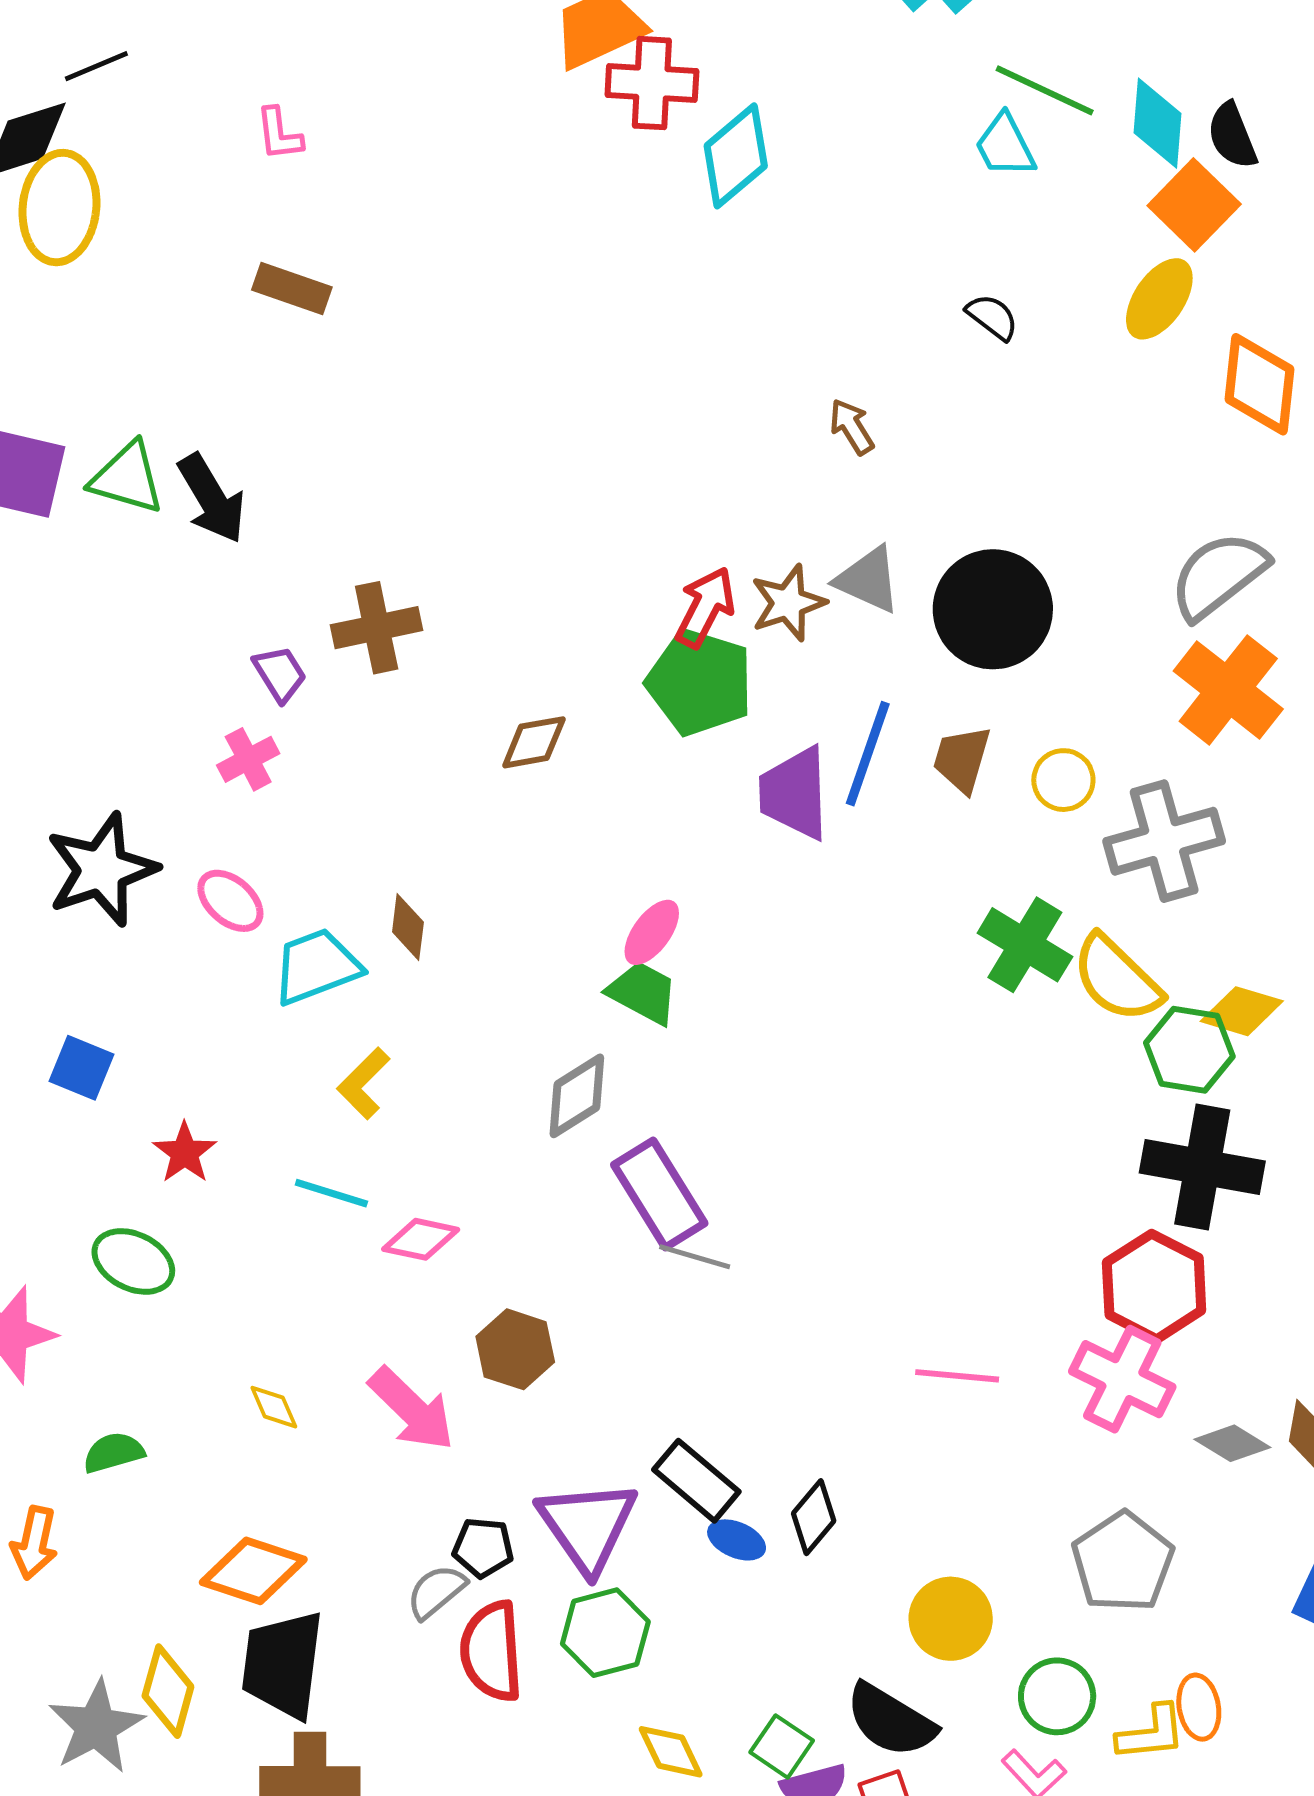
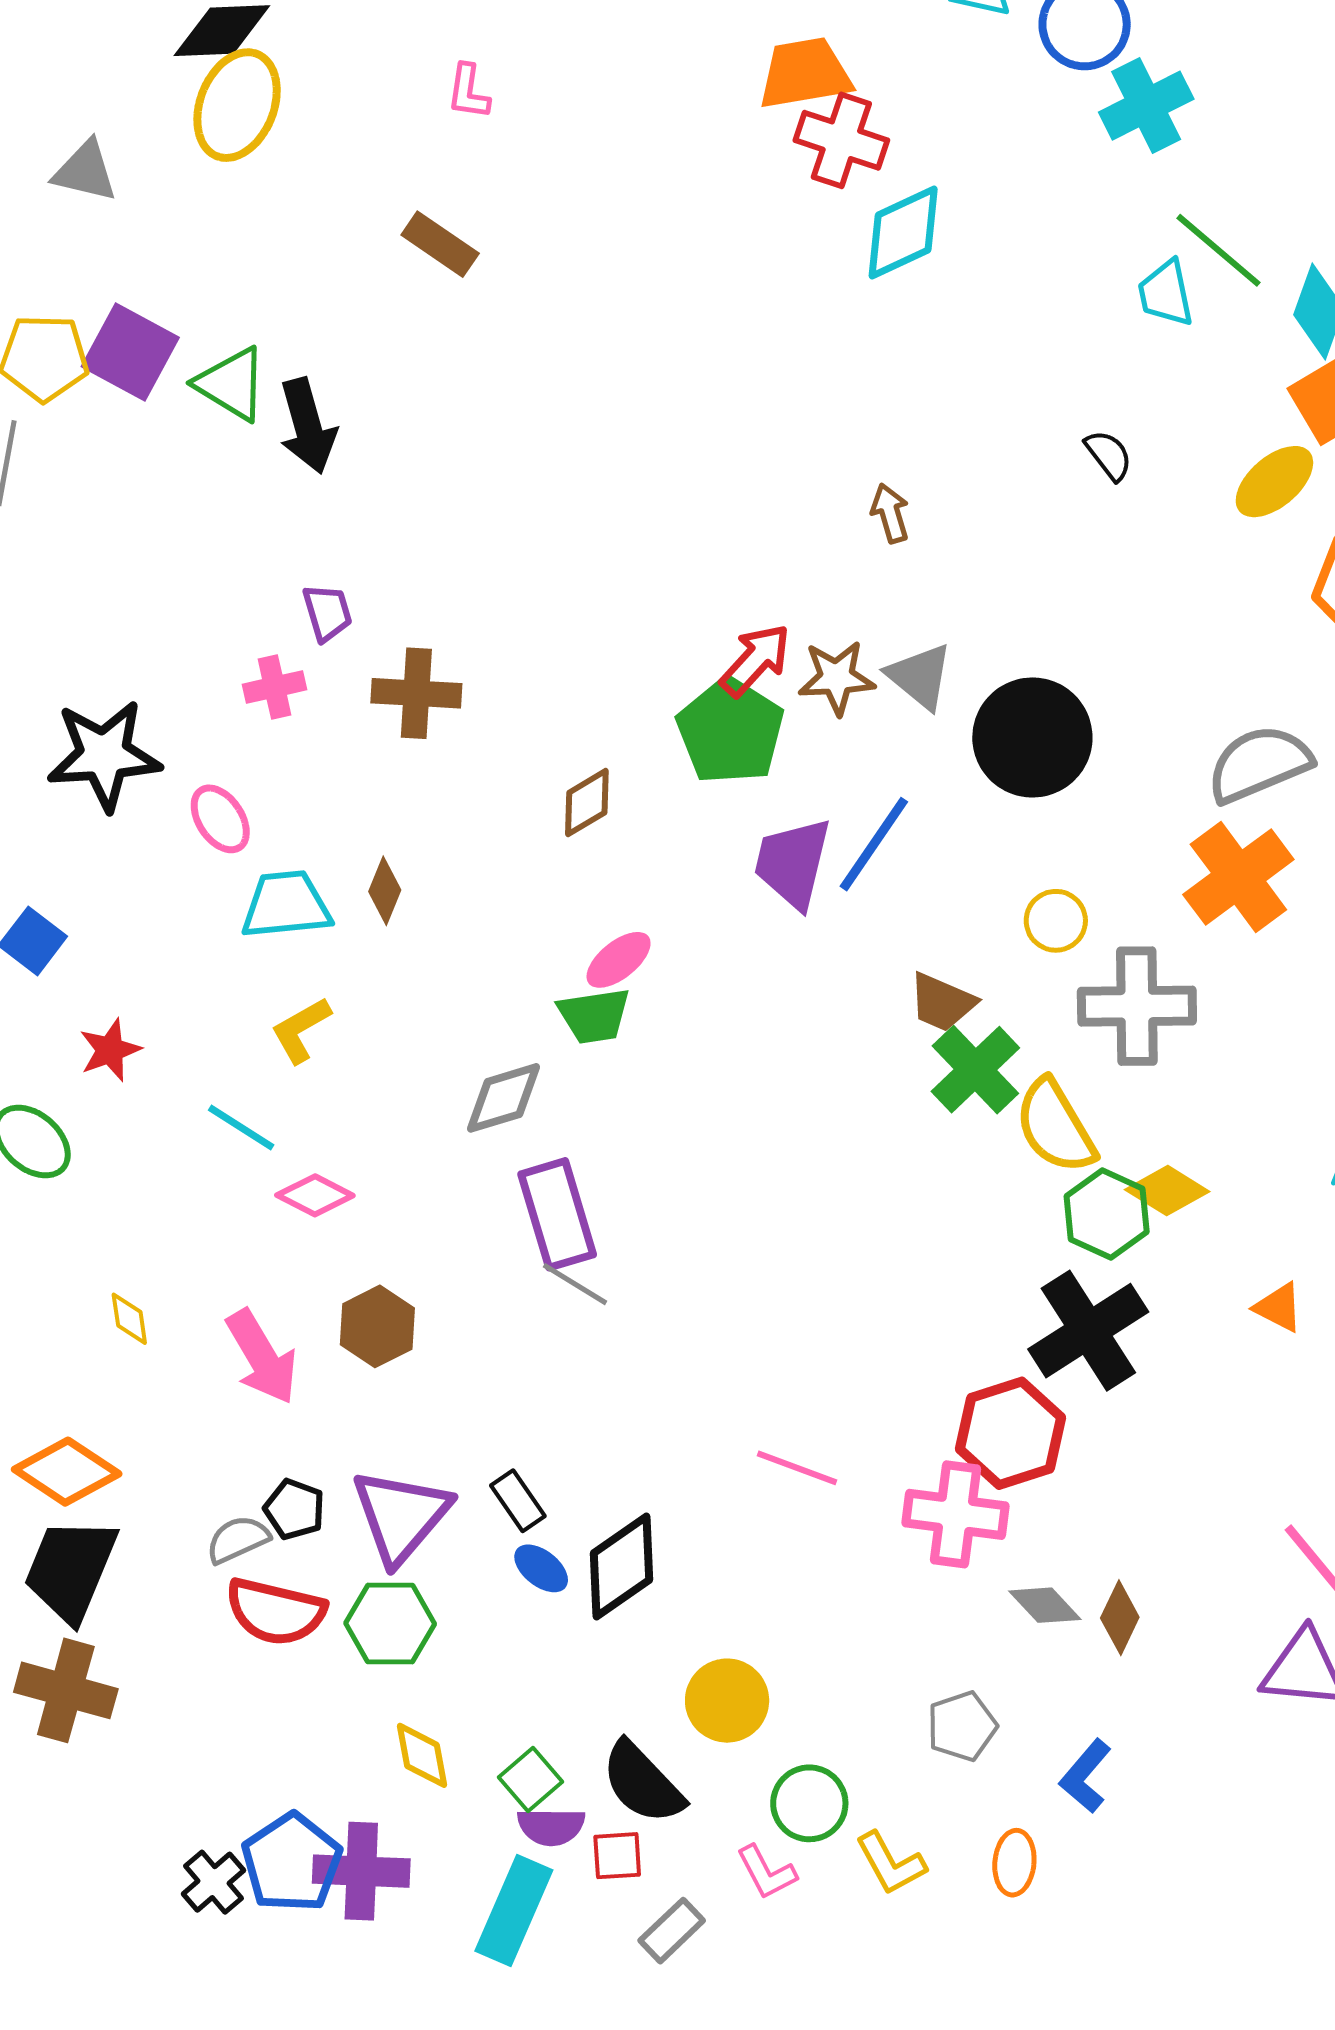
brown arrow: (852, 427) -> (890, 513), moved
brown cross: (377, 628) -> (416, 693), moved
brown diamond: (534, 742) -> (587, 803), moved, turned -36
brown trapezoid: (962, 759) -> (942, 1002), moved, turned -98
green trapezoid: (643, 993) -> (594, 1016), turned 128
black cross: (1202, 1167) -> (1088, 1331), turned 32
pink cross: (1122, 1379) -> (955, 1514), turned -34
black rectangle: (696, 1481) -> (518, 1501), size x0.7
black diamond: (814, 1517) -> (621, 1567), size x1.5
gray pentagon: (1123, 1562) -> (962, 1726), moved, size x0.7
red semicircle: (492, 1651) -> (275, 1612), turned -88
orange ellipse: (1199, 1707) -> (1014, 1863), moved
yellow L-shape: (1151, 1733) -> (891, 1863), turned 52

